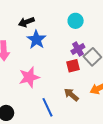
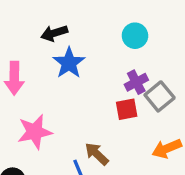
pink star: (29, 77) -> (35, 132), moved
brown arrow: (71, 95) -> (97, 154), moved

